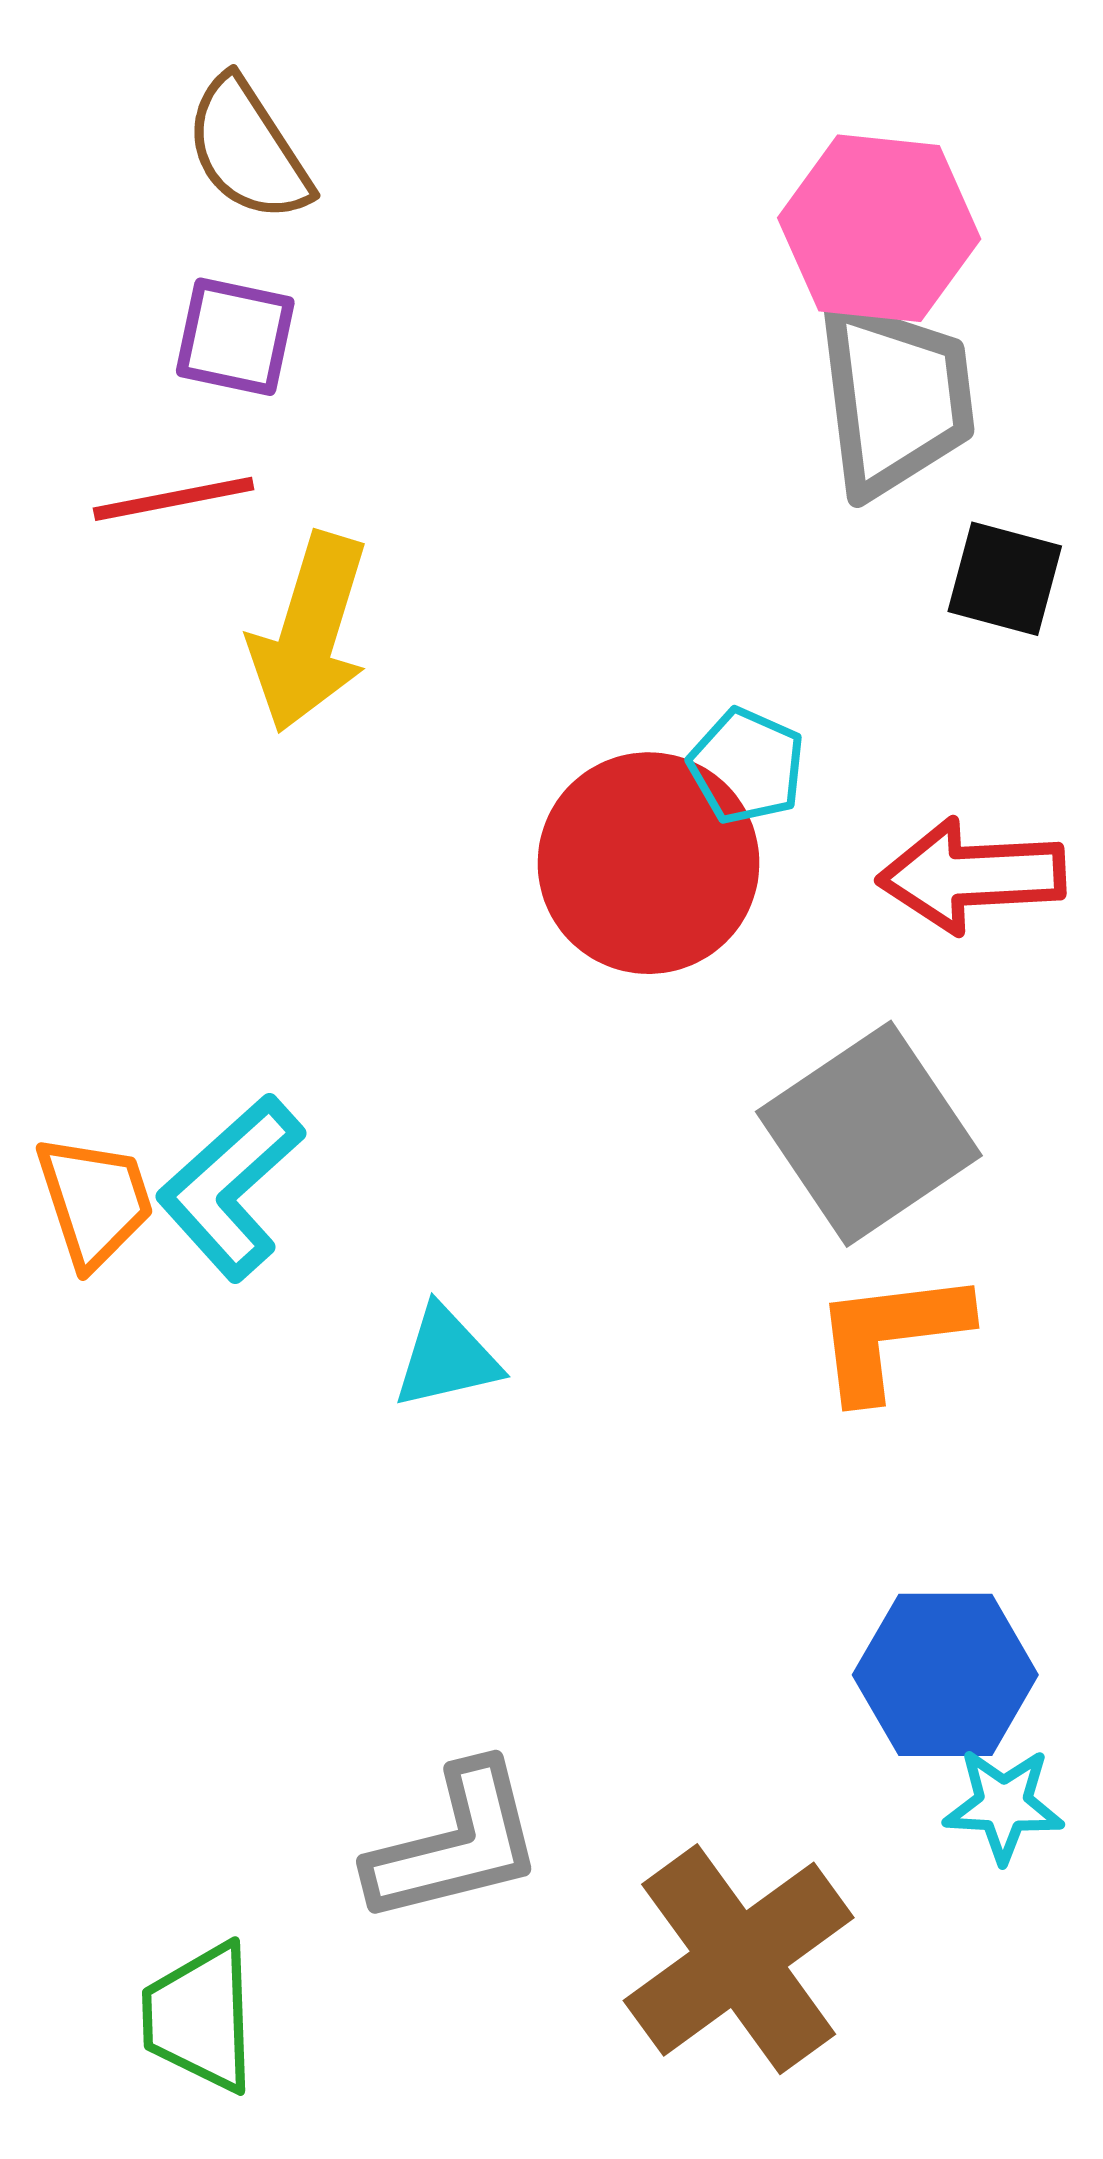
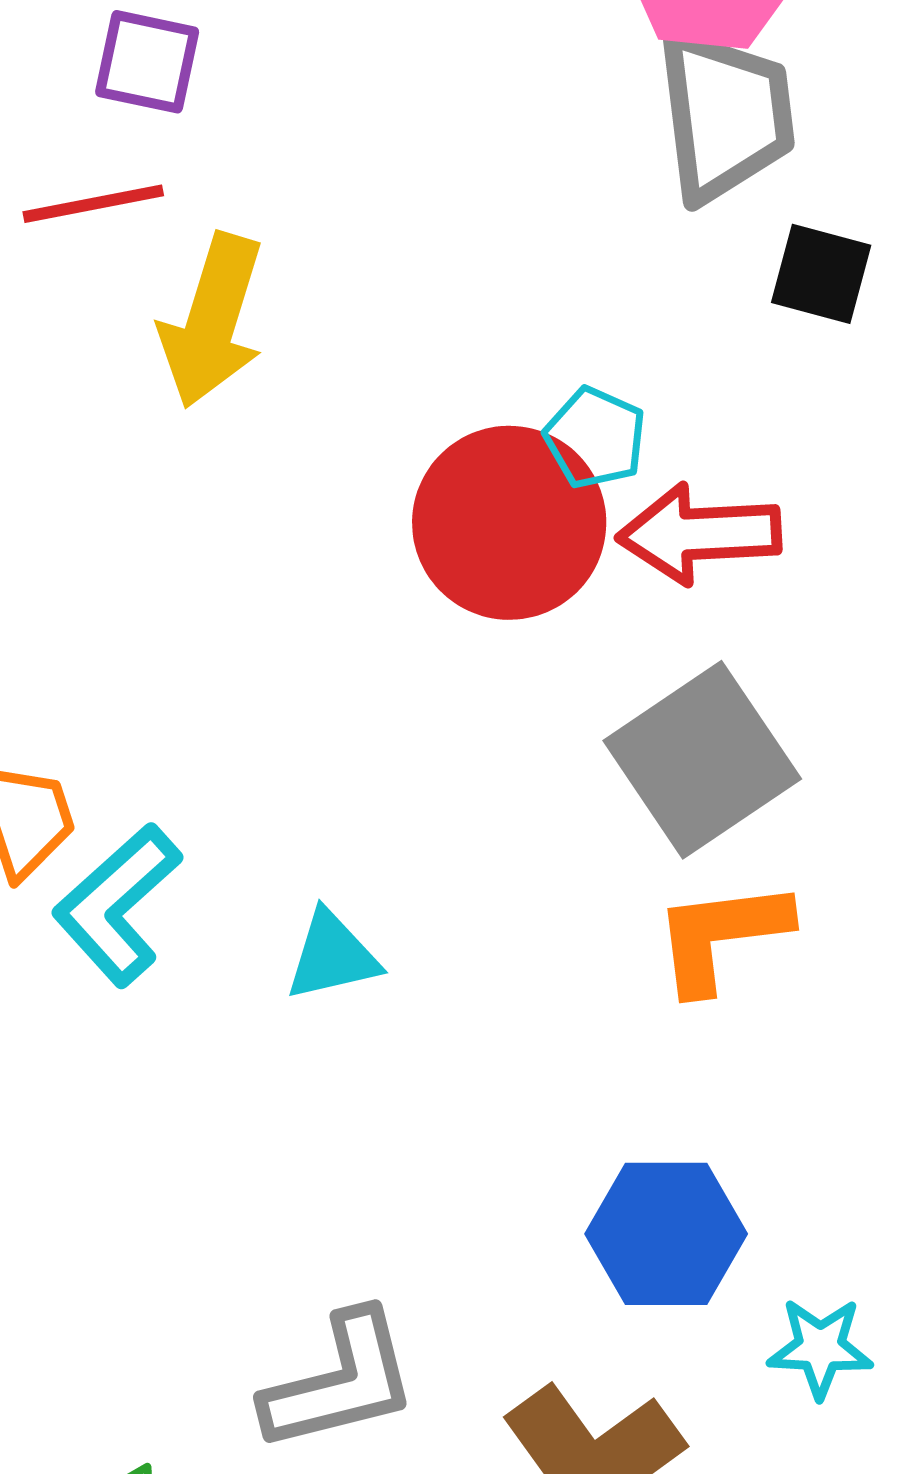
red arrow: (972, 876) -> (699, 534), moved
cyan L-shape: (231, 1187) -> (117, 905), moved
blue hexagon: (945, 1675) -> (666, 1234), moved

